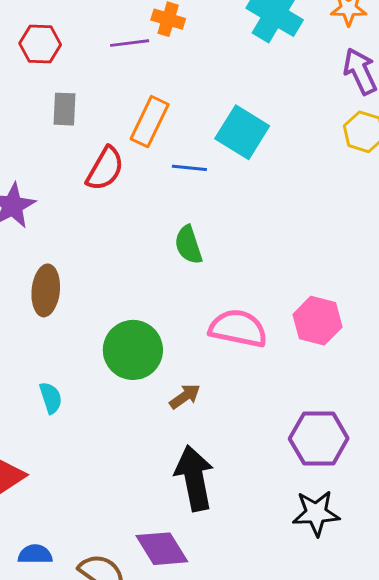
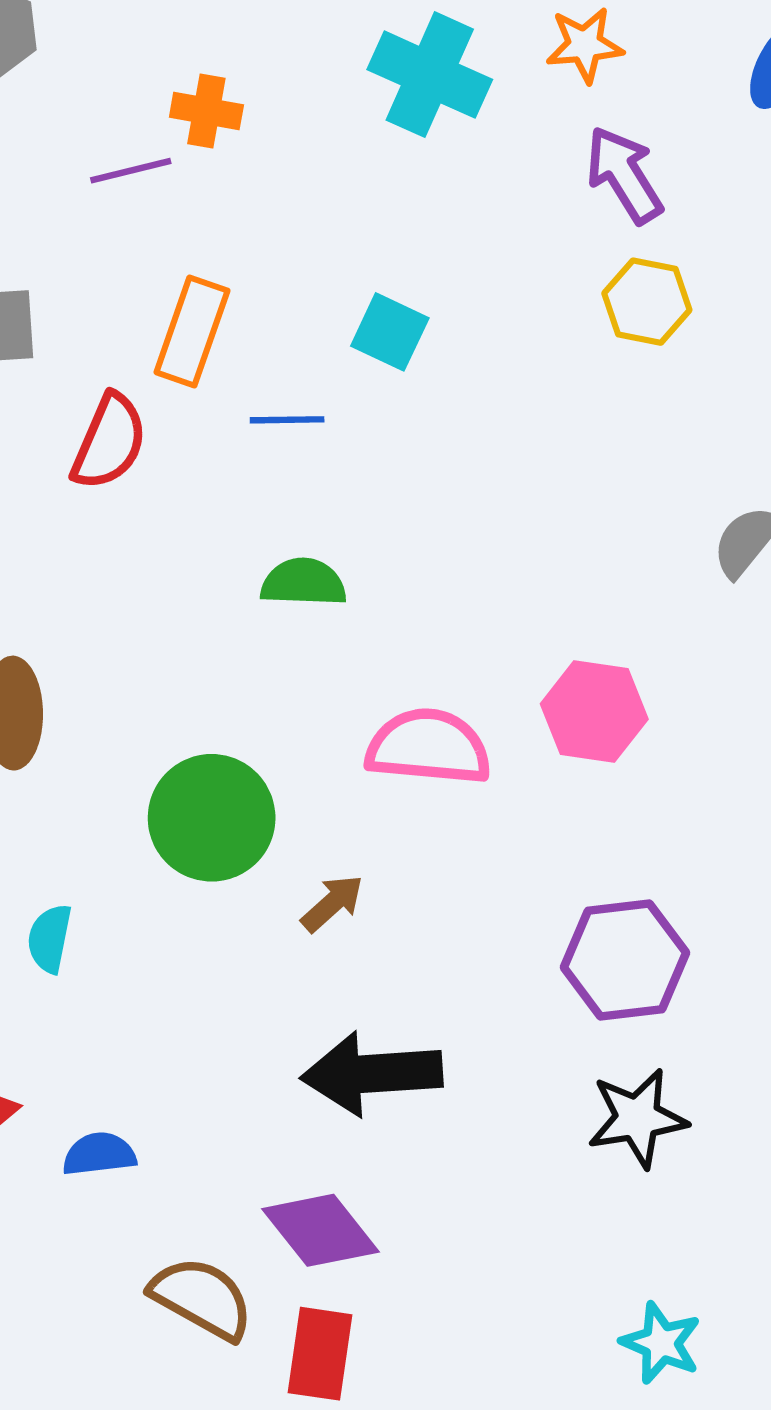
cyan square: (242, 132) -> (390, 332), size x0.7
green semicircle: (188, 245) -> (303, 582), turned 117
cyan semicircle: (51, 398) -> (50, 939), turned -144
black arrow: (194, 478) -> (372, 1074), turned -76
blue semicircle: (35, 554) -> (99, 1154), moved

